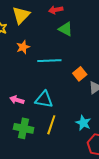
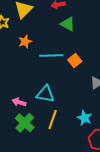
orange square: (80, 74) -> (75, 60), moved
pink arrow: (17, 100) -> (19, 102), moved
green cross: (24, 128) -> (25, 123), turned 30

